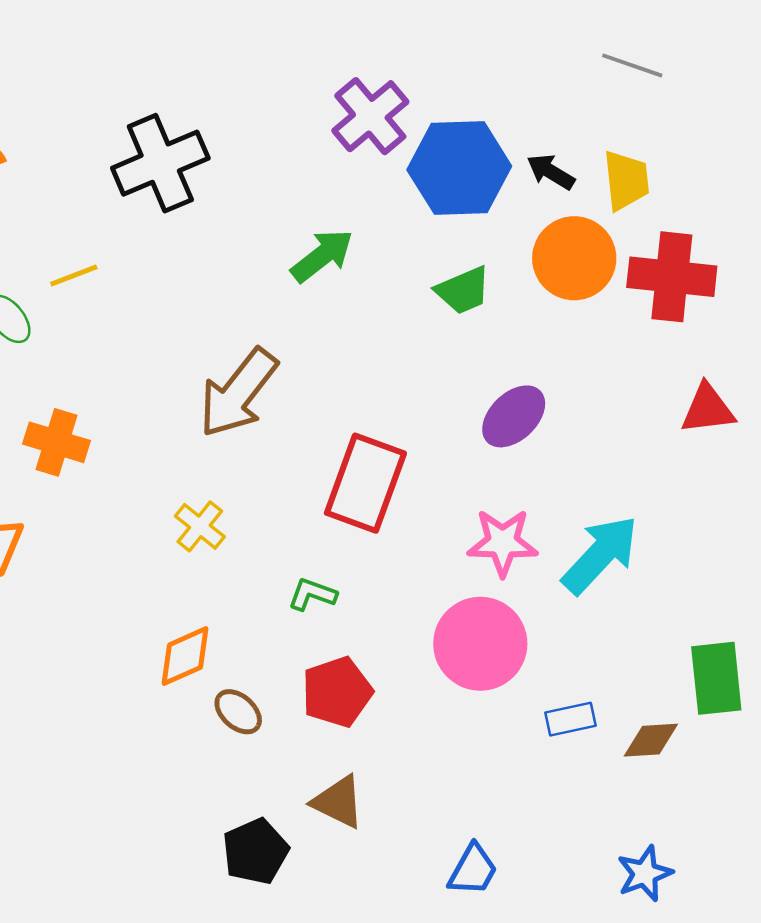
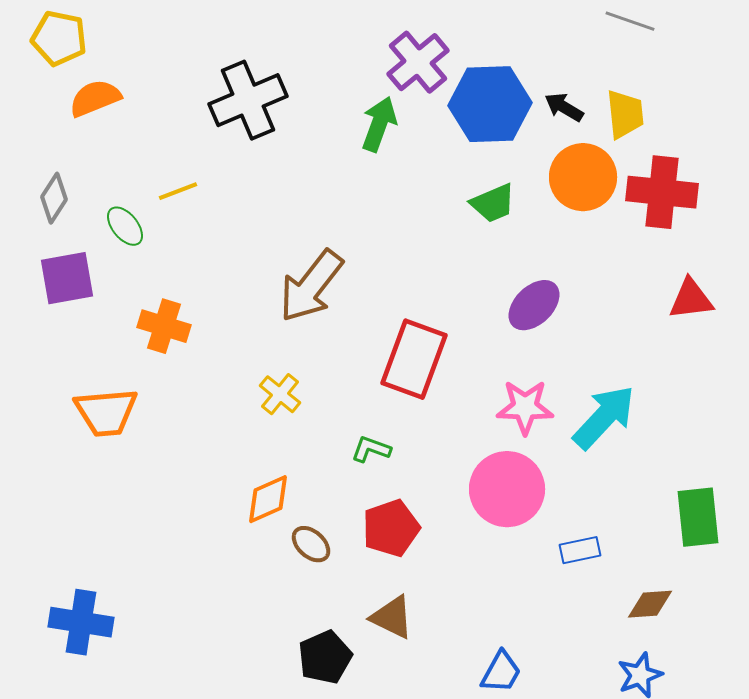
green arrow: (322, 256) -> (379, 124), moved, turned -32
brown diamond: (651, 740) -> (650, 604), moved

